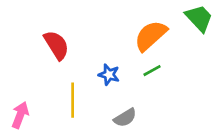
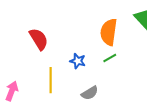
orange semicircle: (151, 36) -> (109, 32), turned -40

